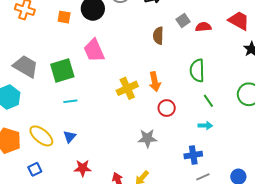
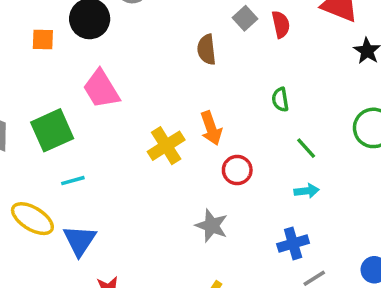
red semicircle: (203, 27) -> (281, 24), turned 91
green semicircle: (197, 70) -> (280, 100), size x0.6
yellow ellipse: (41, 136) -> (32, 219), moved
blue triangle: (70, 137) -> (80, 241), size x1.5
gray star: (147, 138) -> (212, 226), turned 30

